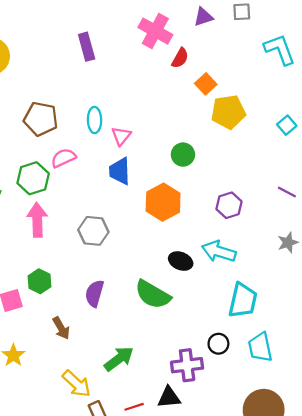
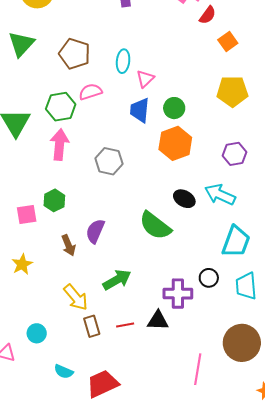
yellow pentagon: (228, 112) -> (232, 91), moved
green circle: (183, 155) -> (174, 108), moved
purple semicircle: (95, 293) -> (95, 231), moved

